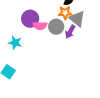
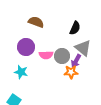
orange star: (65, 13) -> (71, 72), moved
purple circle: (30, 19) -> (26, 47), moved

